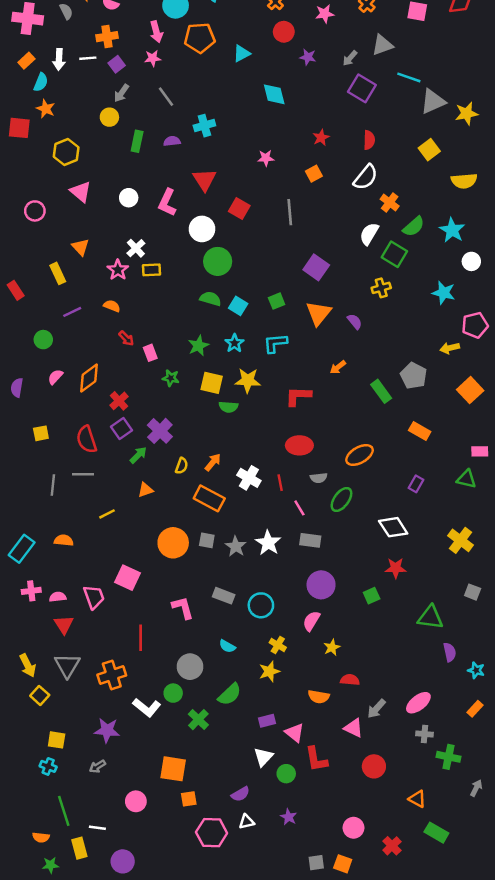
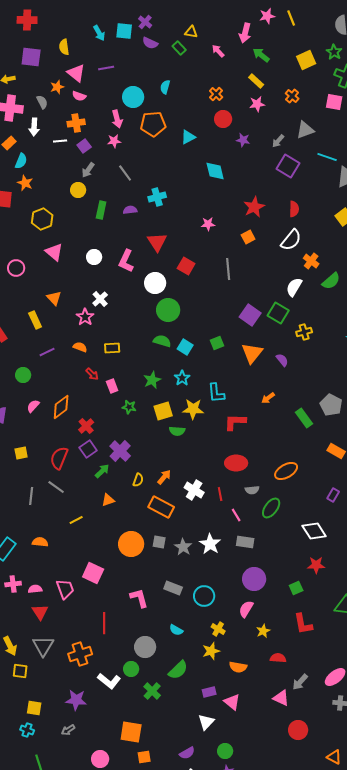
white arrow: (59, 59) -> (34, 127), moved
red star: (321, 138) -> (254, 207), size x1.5
green square: (394, 254) -> (278, 313), moved
yellow rectangle: (152, 270) -> (112, 348), moved
cyan L-shape: (275, 343) -> (216, 393), moved, turned -90
yellow square: (212, 383) -> (163, 411), turned -30
red semicircle: (87, 439) -> (59, 458), turned 40
gray line: (83, 474) -> (56, 487), turned 36
yellow square: (40, 695) -> (20, 671), turned -35
orange semicircle: (319, 697) -> (238, 667), moved
red L-shape: (316, 759) -> (303, 624), moved
green circle: (286, 774) -> (225, 751), moved

